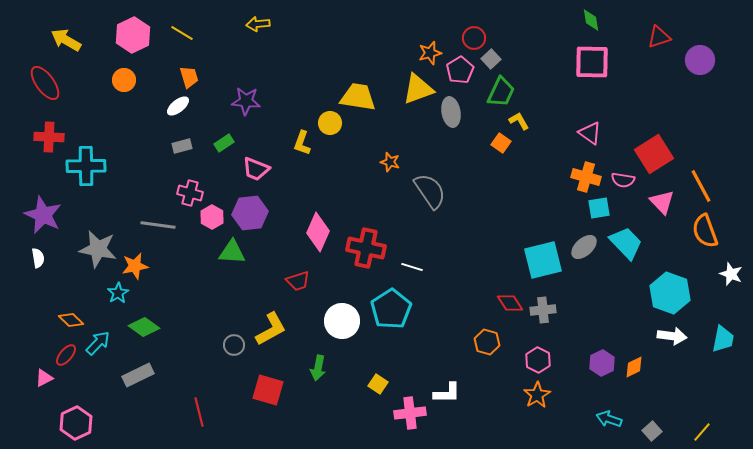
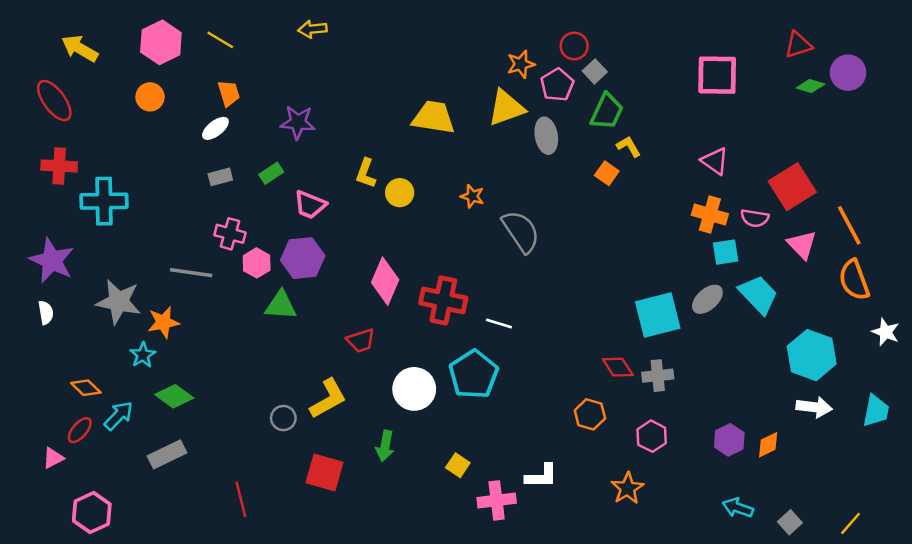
green diamond: (591, 20) -> (810, 86), moved, turned -65
yellow circle: (330, 123) -> (400, 193), moved
orange star: (537, 395) -> (627, 488), moved

